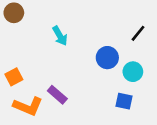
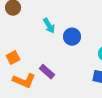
blue circle: (107, 58) -> (72, 37), moved

